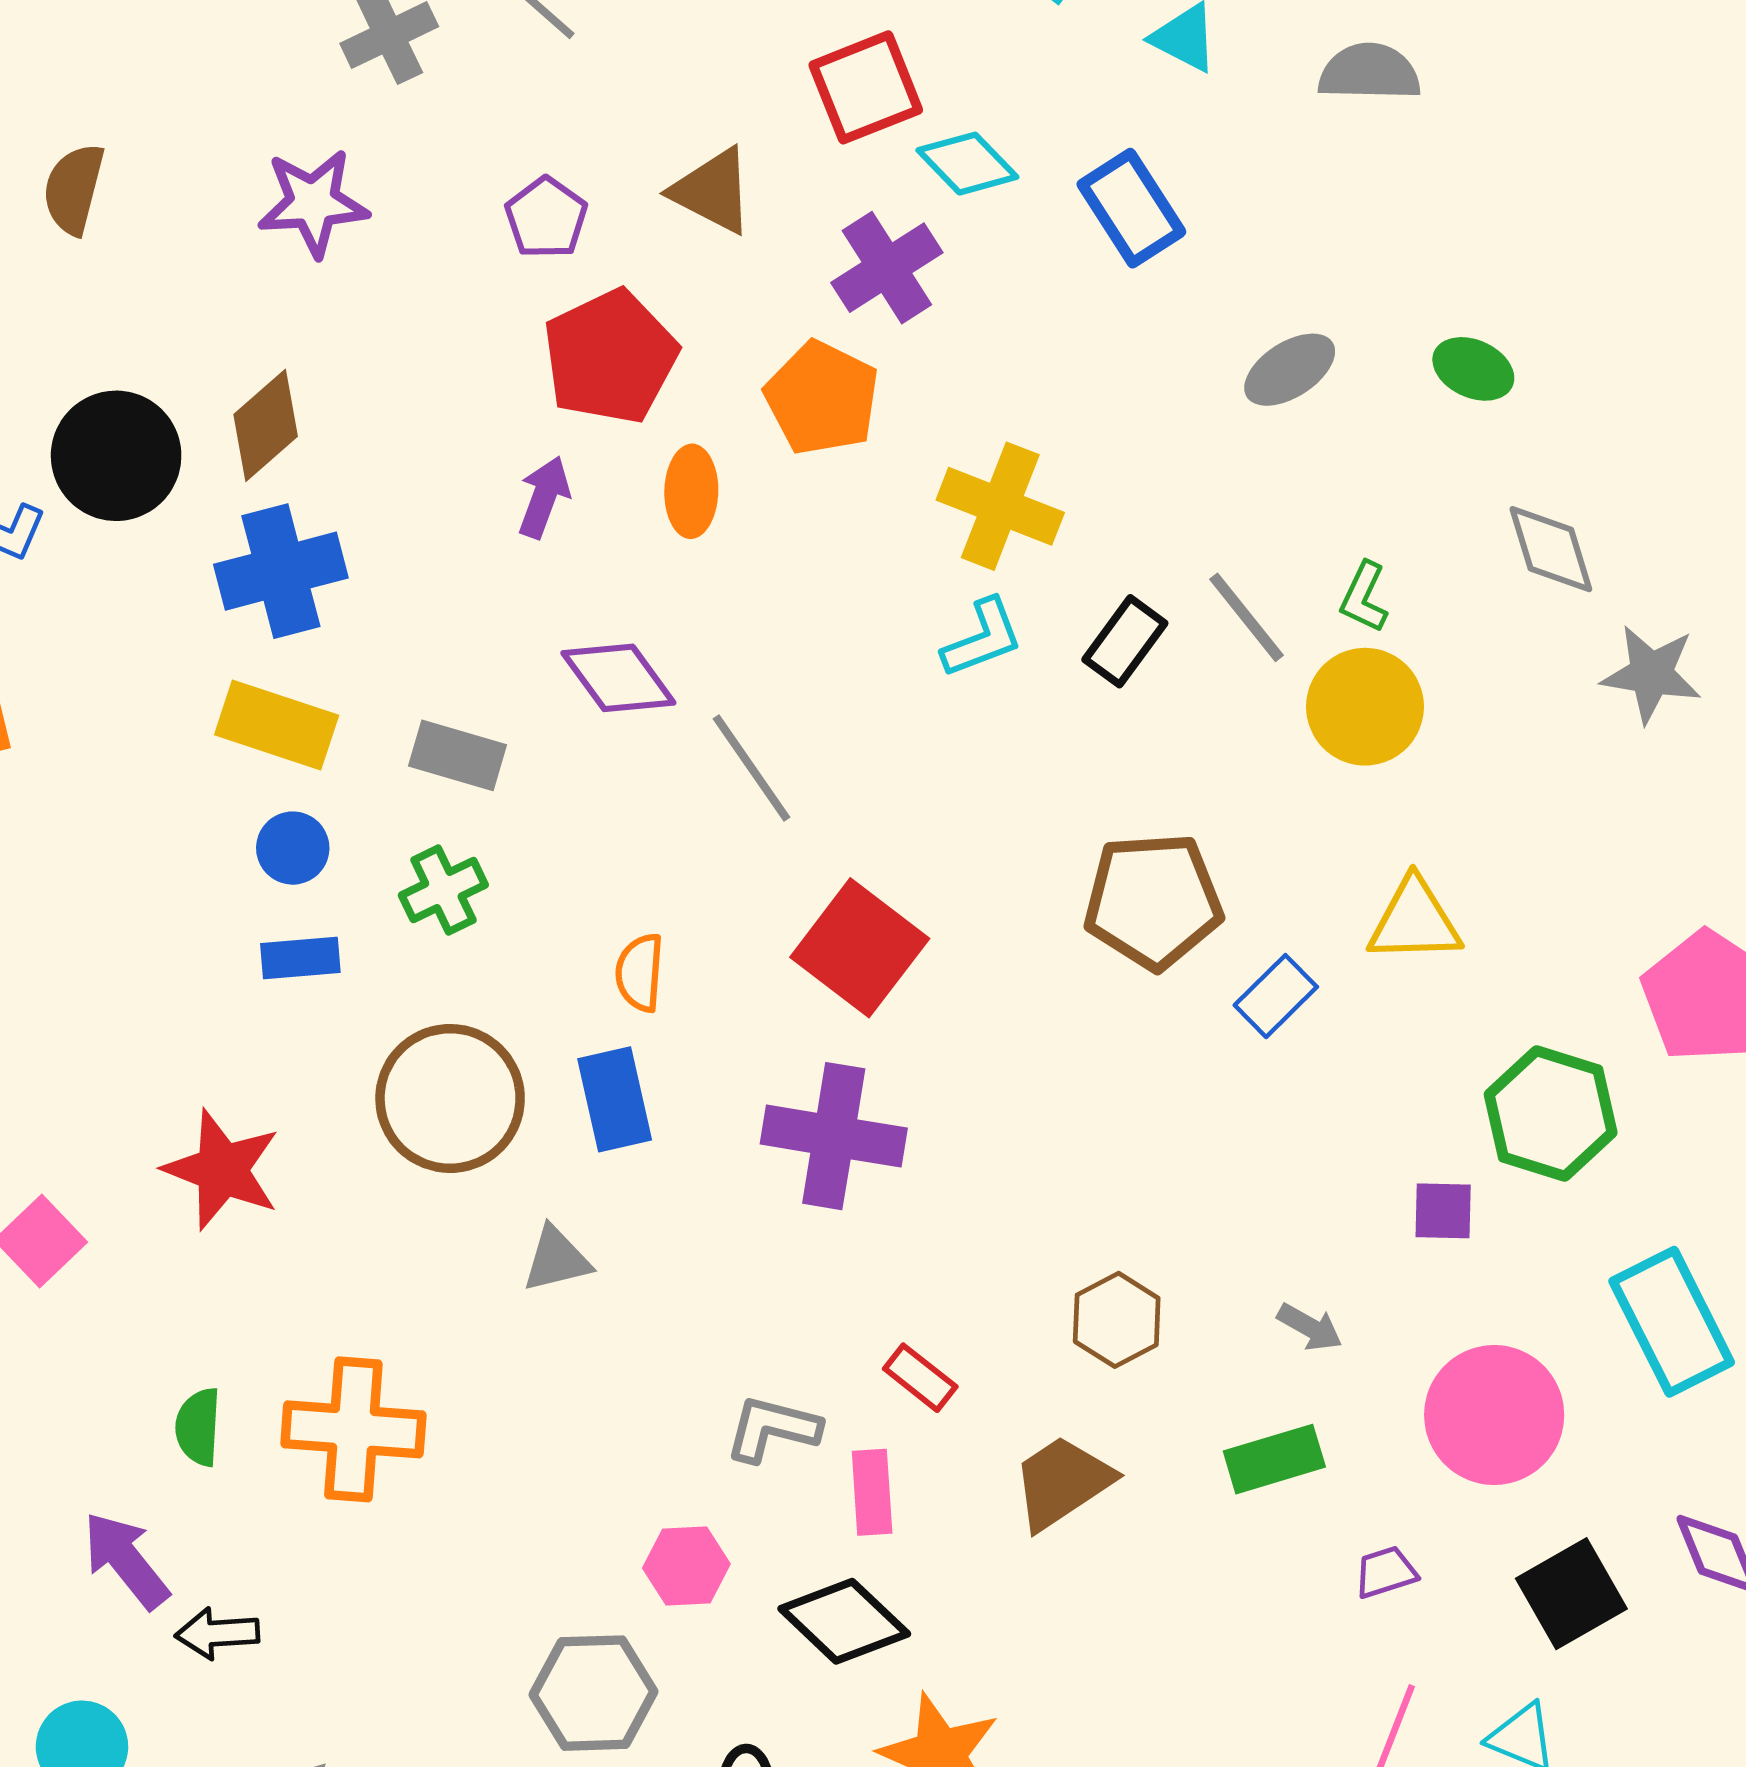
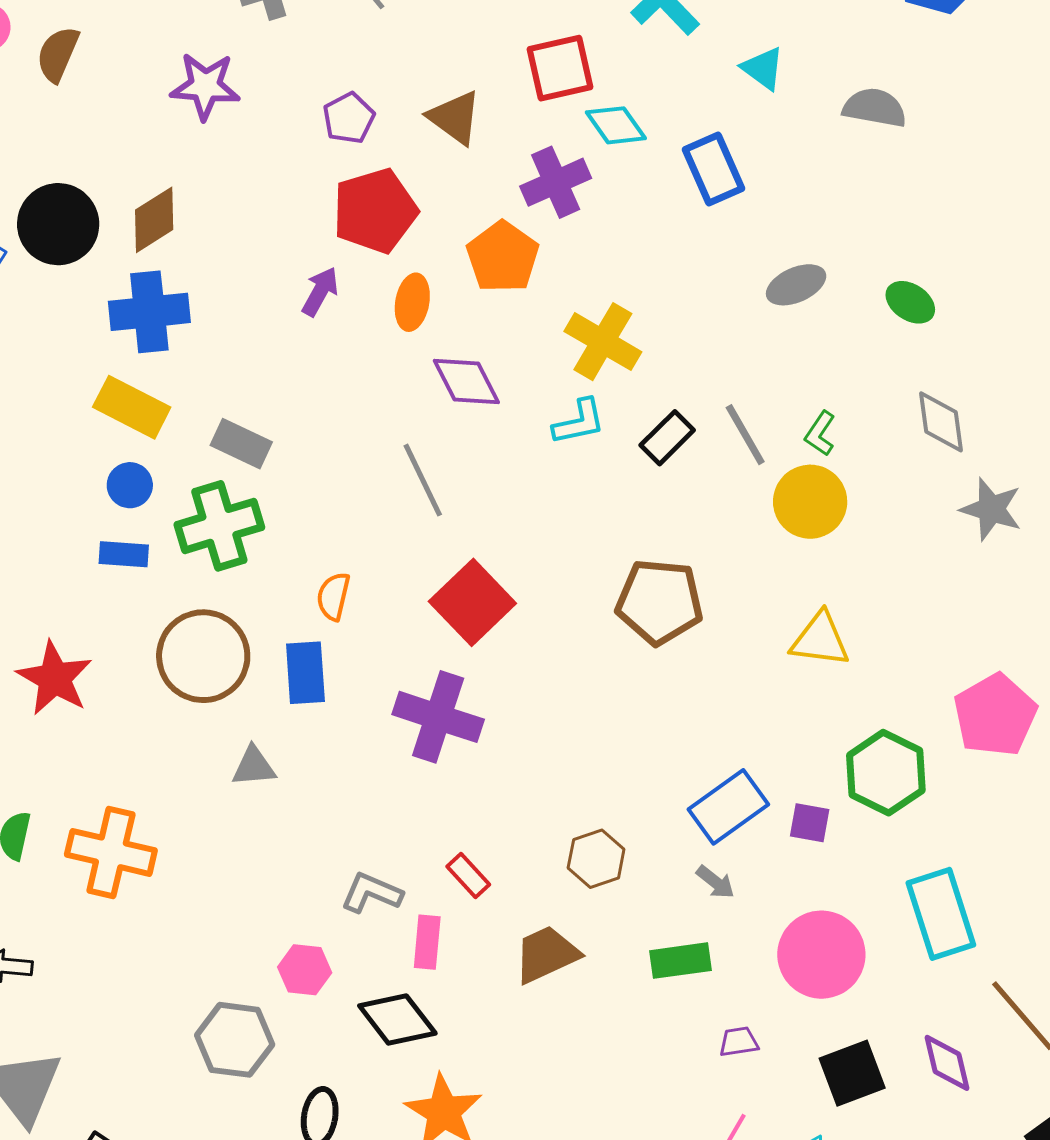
purple diamond: (618, 678) -> (466, 381), moved
green cross: (443, 890) -> (219, 526), size x1.6
blue rectangle: (1276, 996) -> (728, 807), moved, size x1.5

